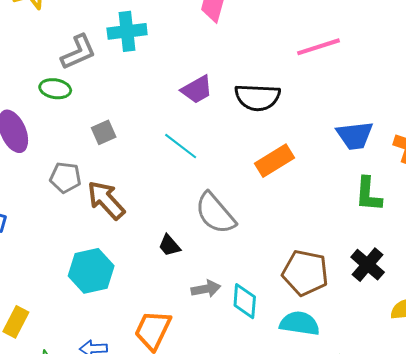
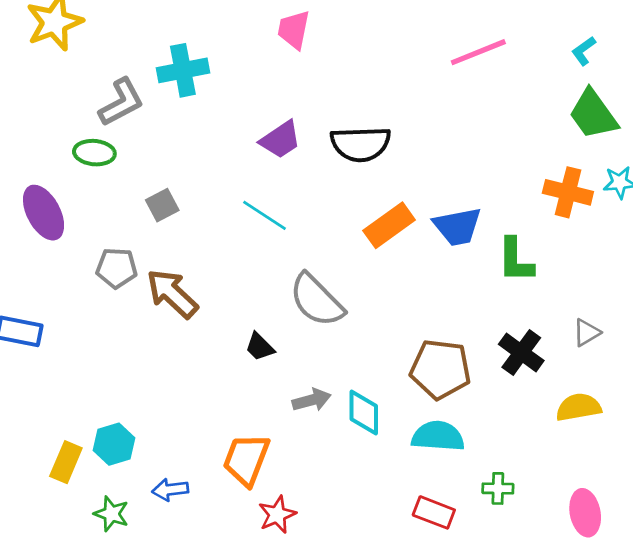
pink line: (318, 47) -> (478, 52), moved
blue trapezoid: (355, 135) -> (457, 226), moved
cyan hexagon: (91, 271) -> (114, 444), moved, size x0.7

